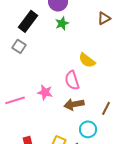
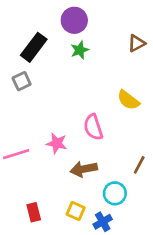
gray square: (19, 46) -> (22, 81), turned 32
yellow semicircle: (87, 60) -> (128, 100), moved
brown arrow: (74, 104) -> (84, 169), moved

